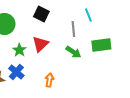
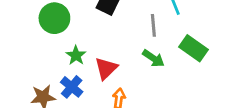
red triangle: (40, 44) -> (106, 68), moved
green rectangle: (101, 45) -> (193, 48), turned 42

